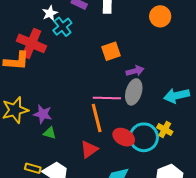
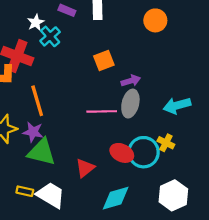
orange line: (97, 118) -> (37, 101), moved
green triangle: (50, 133) -> (41, 152), size x2.0

